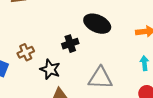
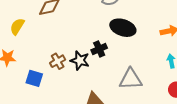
black star: (50, 69) -> (80, 60), moved

